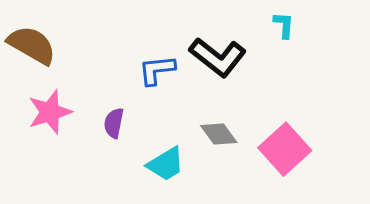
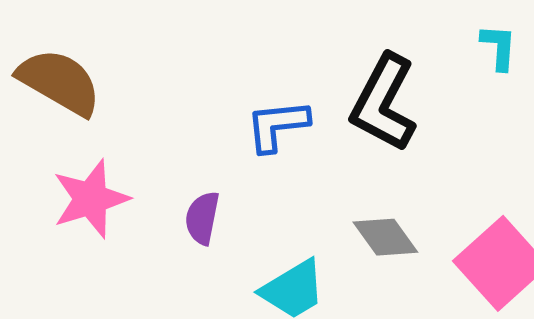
black L-shape: (218, 57) -> (384, 103), turned 80

